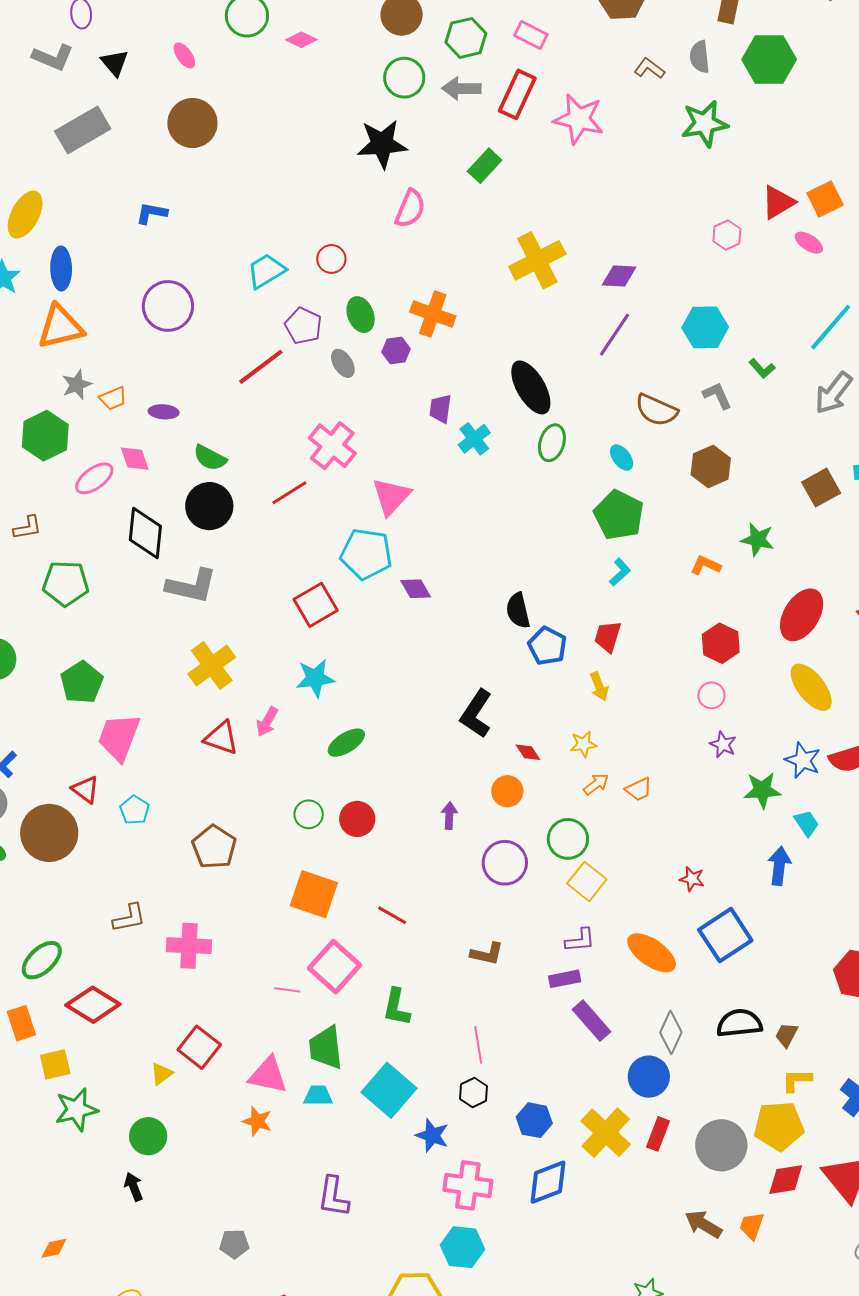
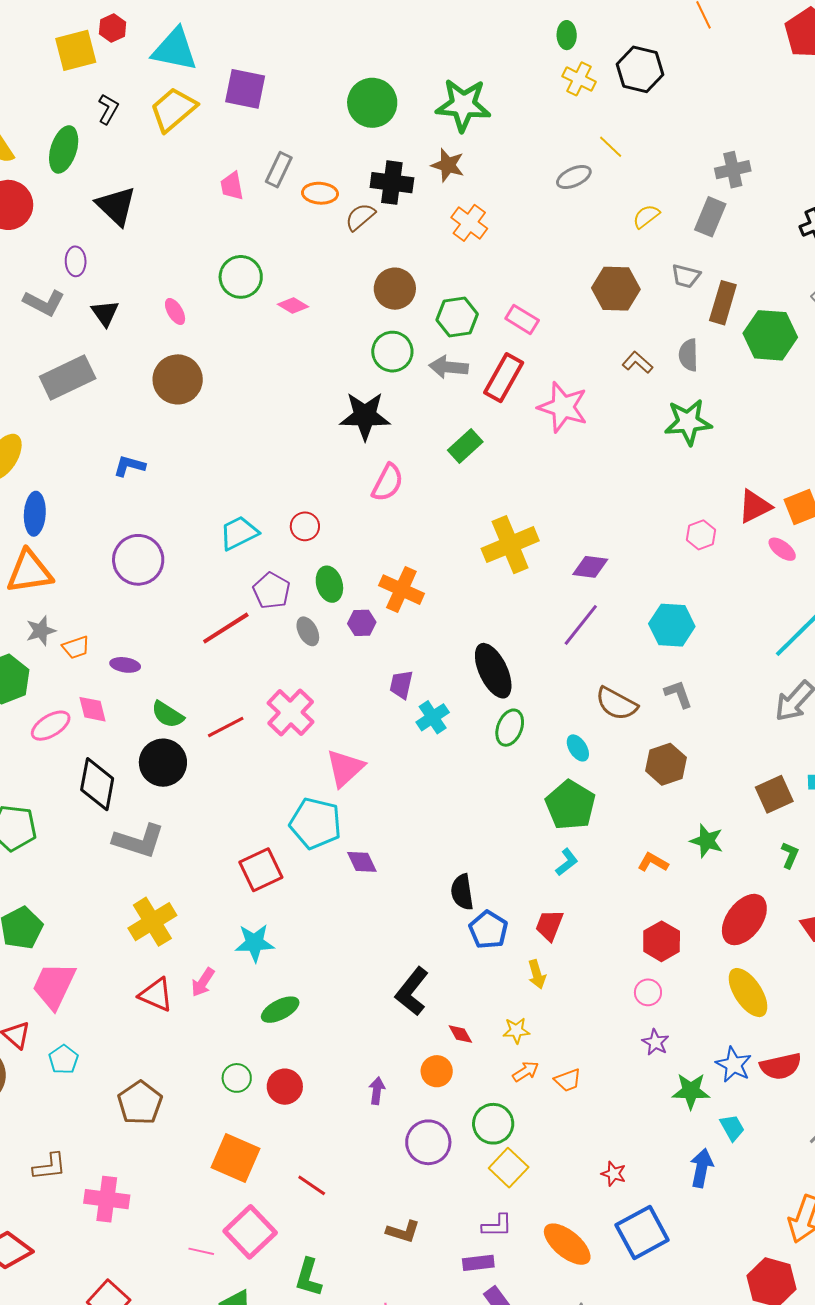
green hexagon: (769, 59) -> (770, 335), moved
green L-shape: (762, 368) -> (790, 855), moved, turned -120
red line: (289, 493) -> (226, 727), moved

